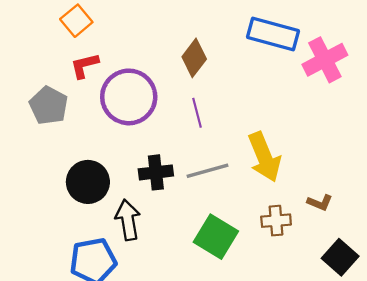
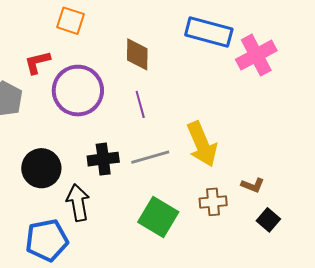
orange square: (76, 21) -> (71, 21), moved, turned -32
brown diamond: (194, 58) -> (137, 54), turned -36
black square: (340, 257) -> (268, 220), moved, size x0.7

